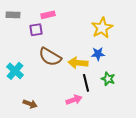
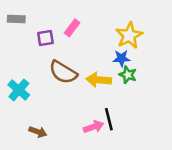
pink rectangle: (48, 15) -> (72, 28), moved, turned -40
blue star: (98, 54) -> (121, 58), moved
green star: (108, 79) -> (128, 75), moved
black line: (86, 83) -> (109, 119), moved

